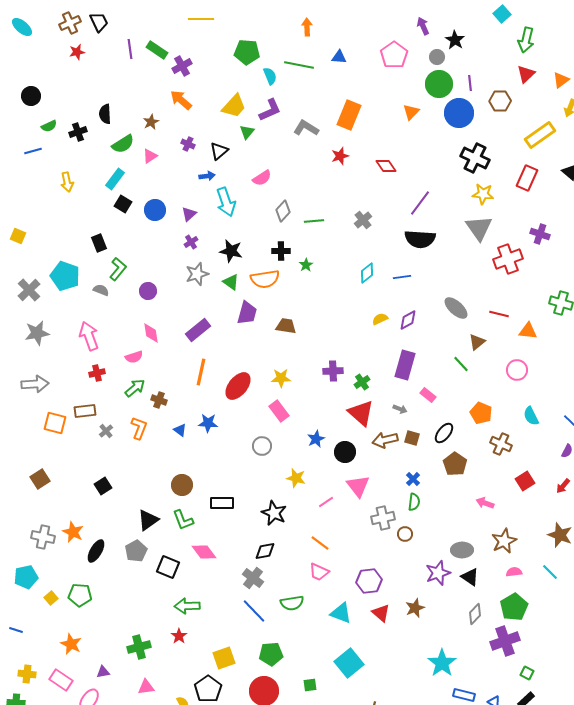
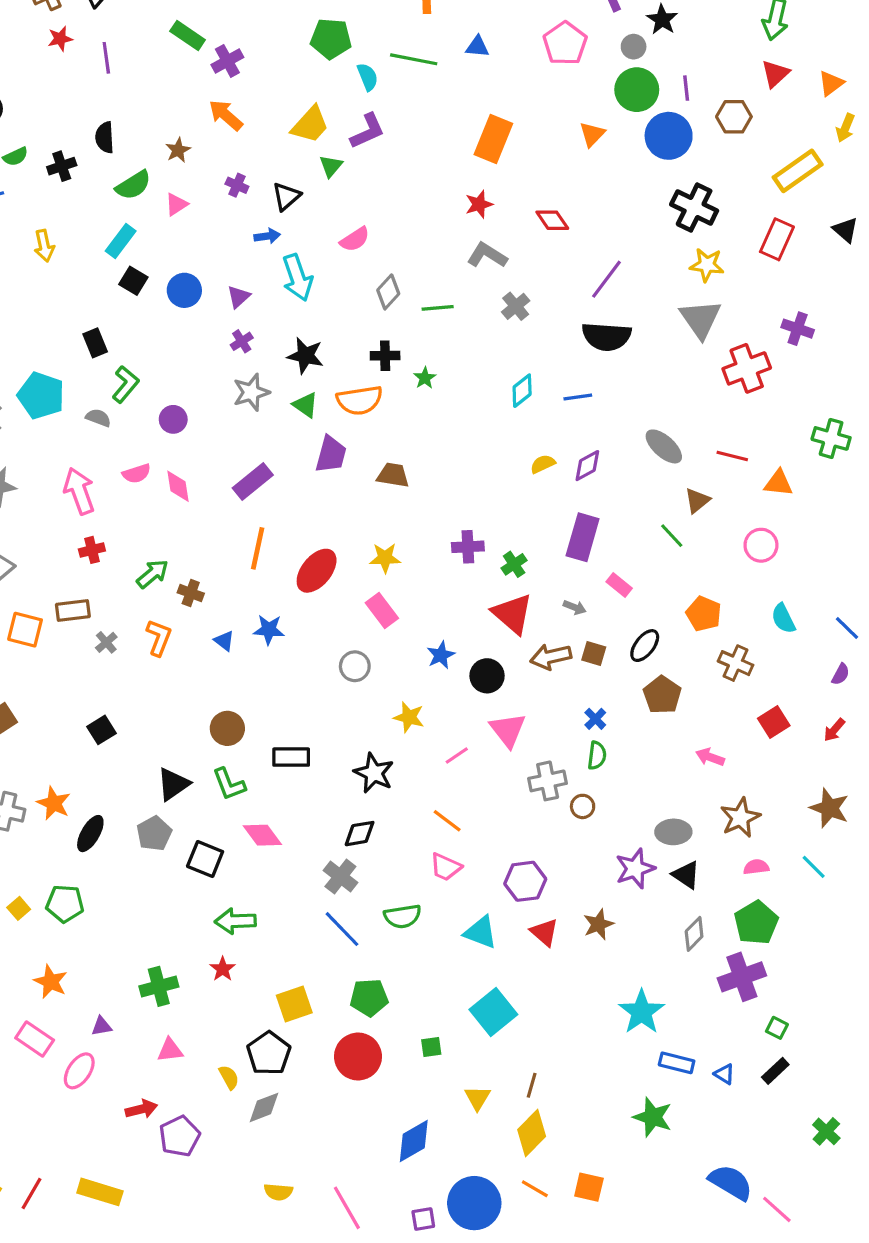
purple line: (130, 49) -> (106, 58), moved
gray L-shape: (306, 128) -> (487, 255), moved
pink semicircle: (134, 357) -> (137, 474), moved

